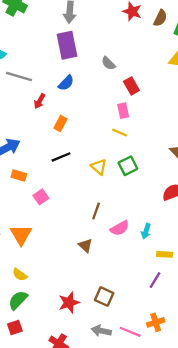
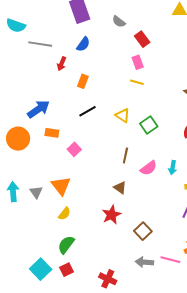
green square: (128, 166) -> (149, 125), moved
yellow semicircle: (20, 275) -> (64, 214), moved, turned -80
brown square: (104, 297) -> (143, 231), turned 30
red star: (69, 303) -> (112, 215), moved

